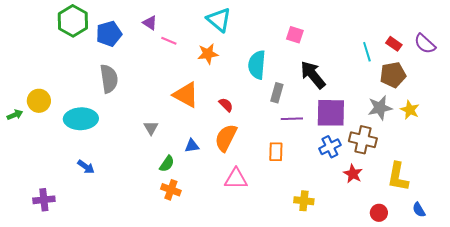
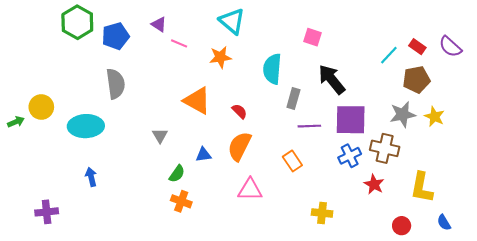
cyan line: (367, 52) -> (389, 55), turned 60
orange rectangle: (276, 152) -> (292, 161), turned -36
blue arrow: (86, 167) -> (91, 177), turned -138

